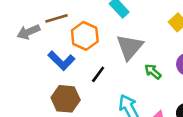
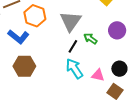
black line: (98, 74) -> (73, 46), moved

